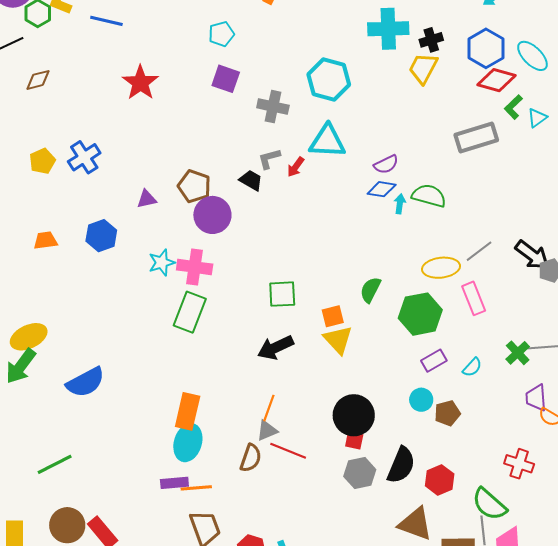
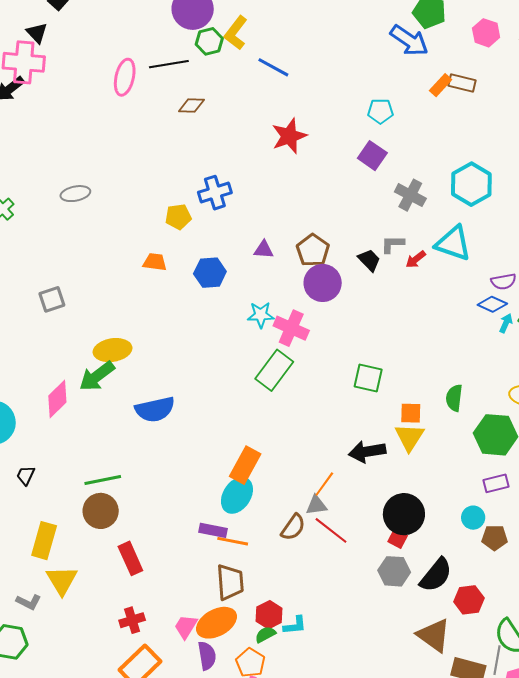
yellow pentagon: (42, 161) -> (178, 217), moved
green semicircle: (370, 290) -> (454, 398), turned -36
black arrow: (276, 347) -> (367, 452), moved
brown circle: (67, 525) -> (101, 511), moved

